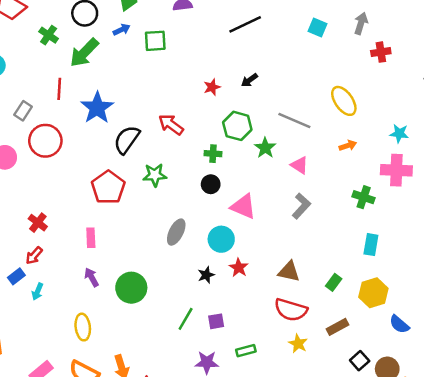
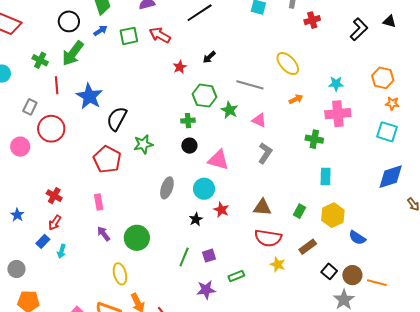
green cross: (49, 35) -> (40, 60), moved
red arrow: (171, 125) -> (160, 35), moved
yellow ellipse: (83, 327) -> (120, 274), moved

